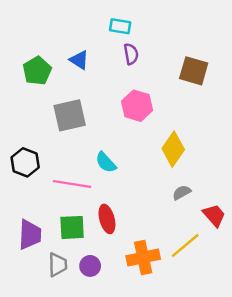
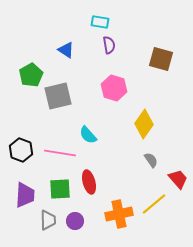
green pentagon: (37, 71) -> (31, 75), moved
black hexagon: (25, 162) -> (21, 150), moved
gray semicircle: (182, 192) -> (151, 160), turned 84

